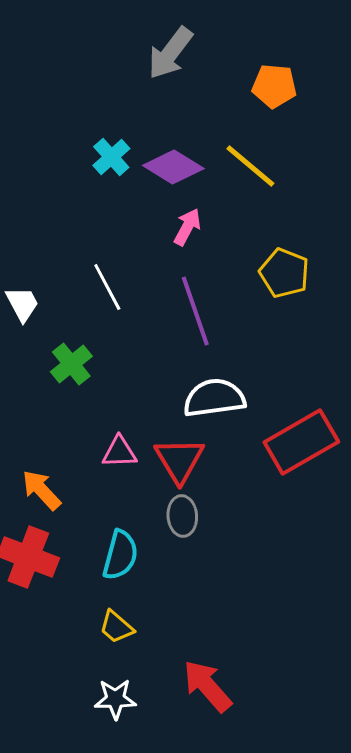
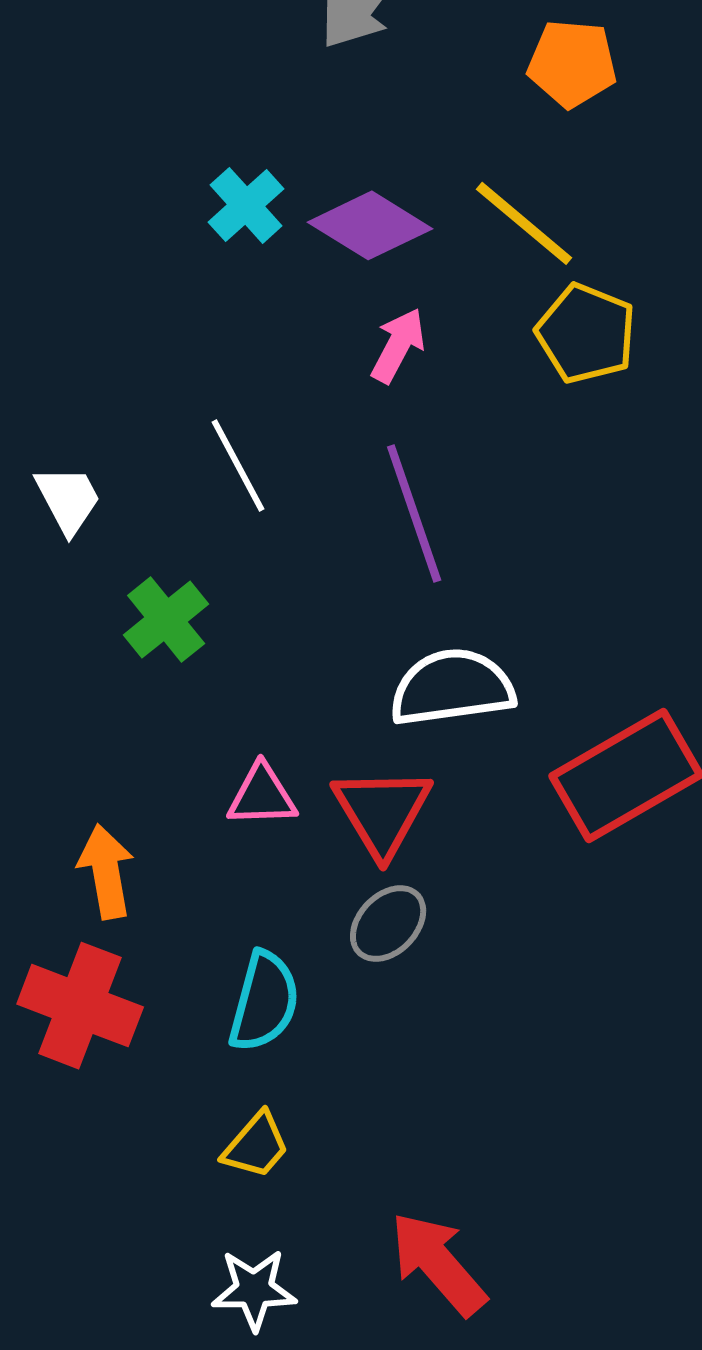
yellow pentagon: (284, 273) -> (586, 333), moved
orange arrow: (41, 490) -> (106, 872), turned 33
gray ellipse: (182, 516) -> (388, 924), turned 48
yellow trapezoid: (116, 627) -> (256, 1146), turned -90

